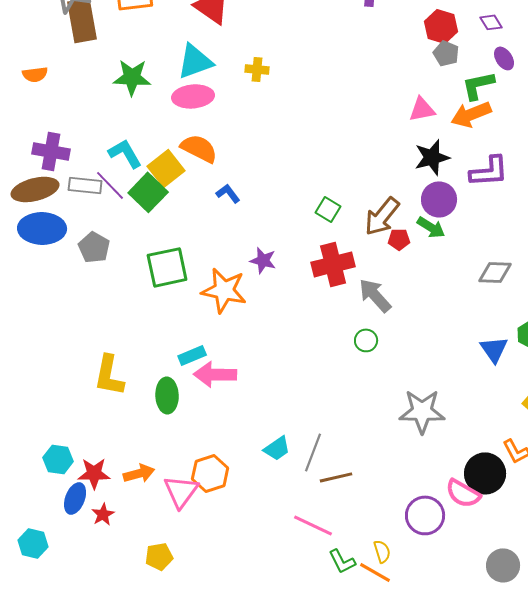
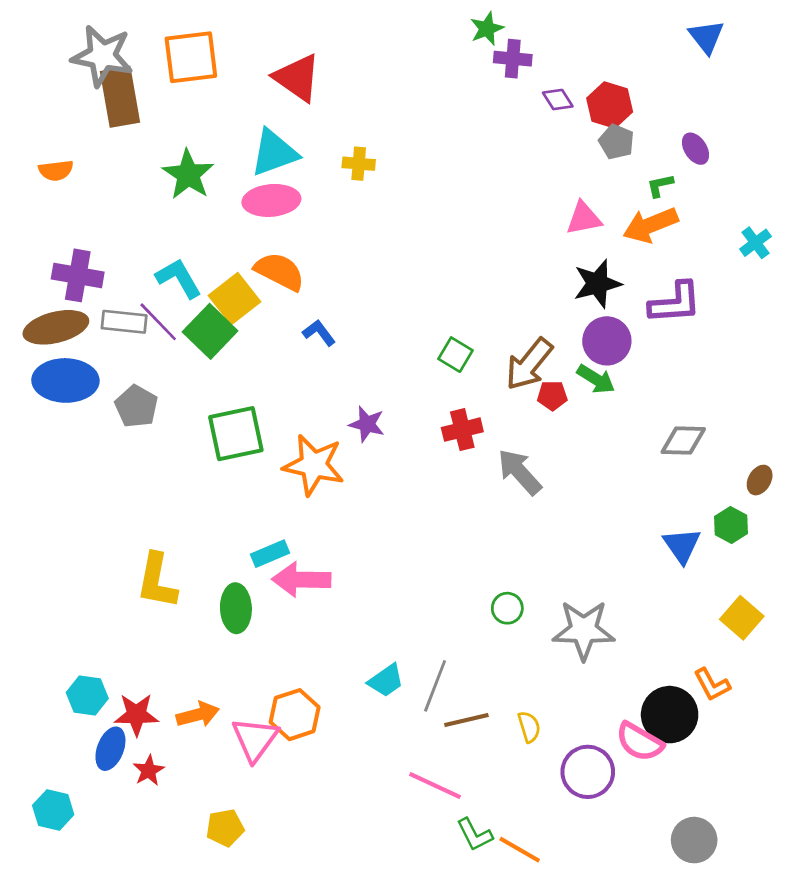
purple diamond: (491, 22) -> (558, 100), moved
green star: (132, 77) -> (188, 175), turned 30
green L-shape: (478, 85) -> (660, 185), size x0.6
red cross: (333, 264) -> (462, 430), size x0.7
green circle: (366, 340) -> (507, 608), moved
yellow semicircle: (382, 551) -> (529, 727), moved

